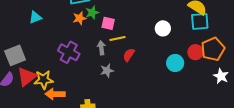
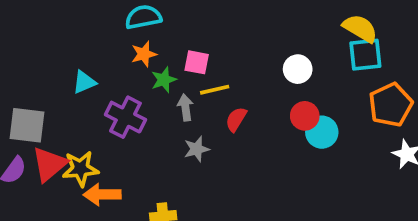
green star: (92, 13) -> (164, 80), moved
cyan triangle: (35, 17) -> (84, 82), moved
red circle: (195, 52) -> (305, 116), moved
gray square: (15, 55) -> (27, 125), turned 30

